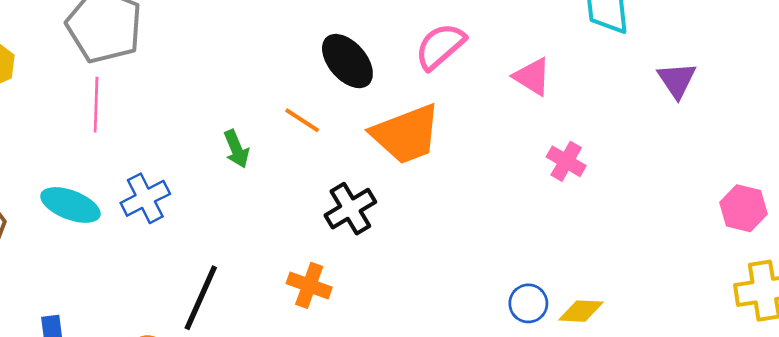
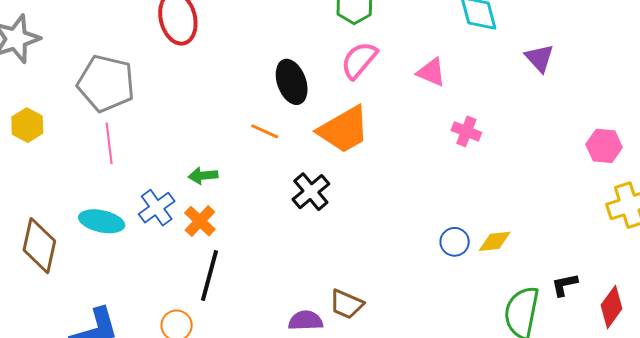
black ellipse: (347, 61) -> (292, 82), turned 30
green arrow: (236, 149) -> (203, 176), moved, turned 116
orange cross: (309, 285) -> (200, 221), moved, turned 32

